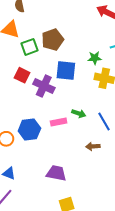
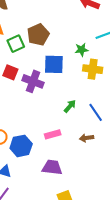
green arrow: (79, 113) -> (70, 106), turned -64
pink rectangle: (59, 122) -> (53, 134), moved
blue hexagon: (29, 130) -> (21, 146), moved

